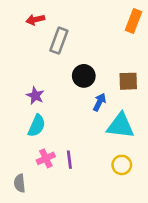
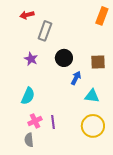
purple star: (35, 96) -> (31, 59), moved
cyan triangle: (120, 126) -> (92, 96), size x0.7
yellow circle: (122, 165) -> (93, 126), size x1.5
gray semicircle: (20, 183) -> (29, 140), moved

